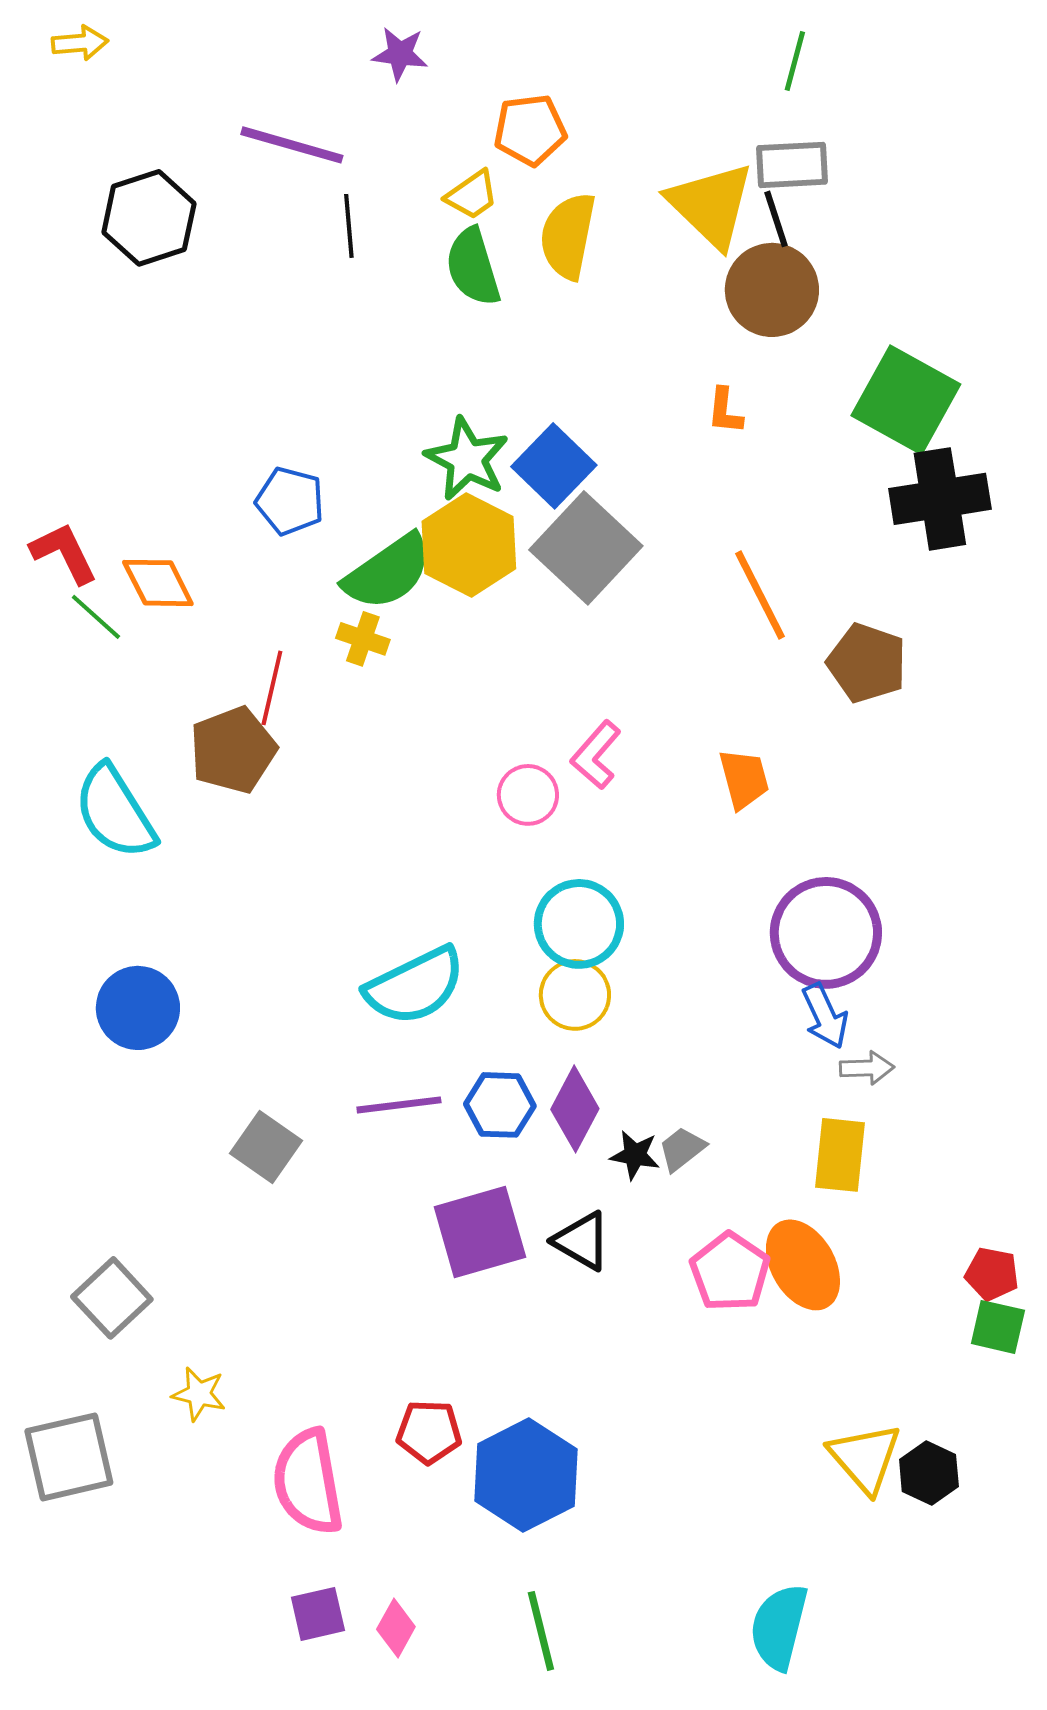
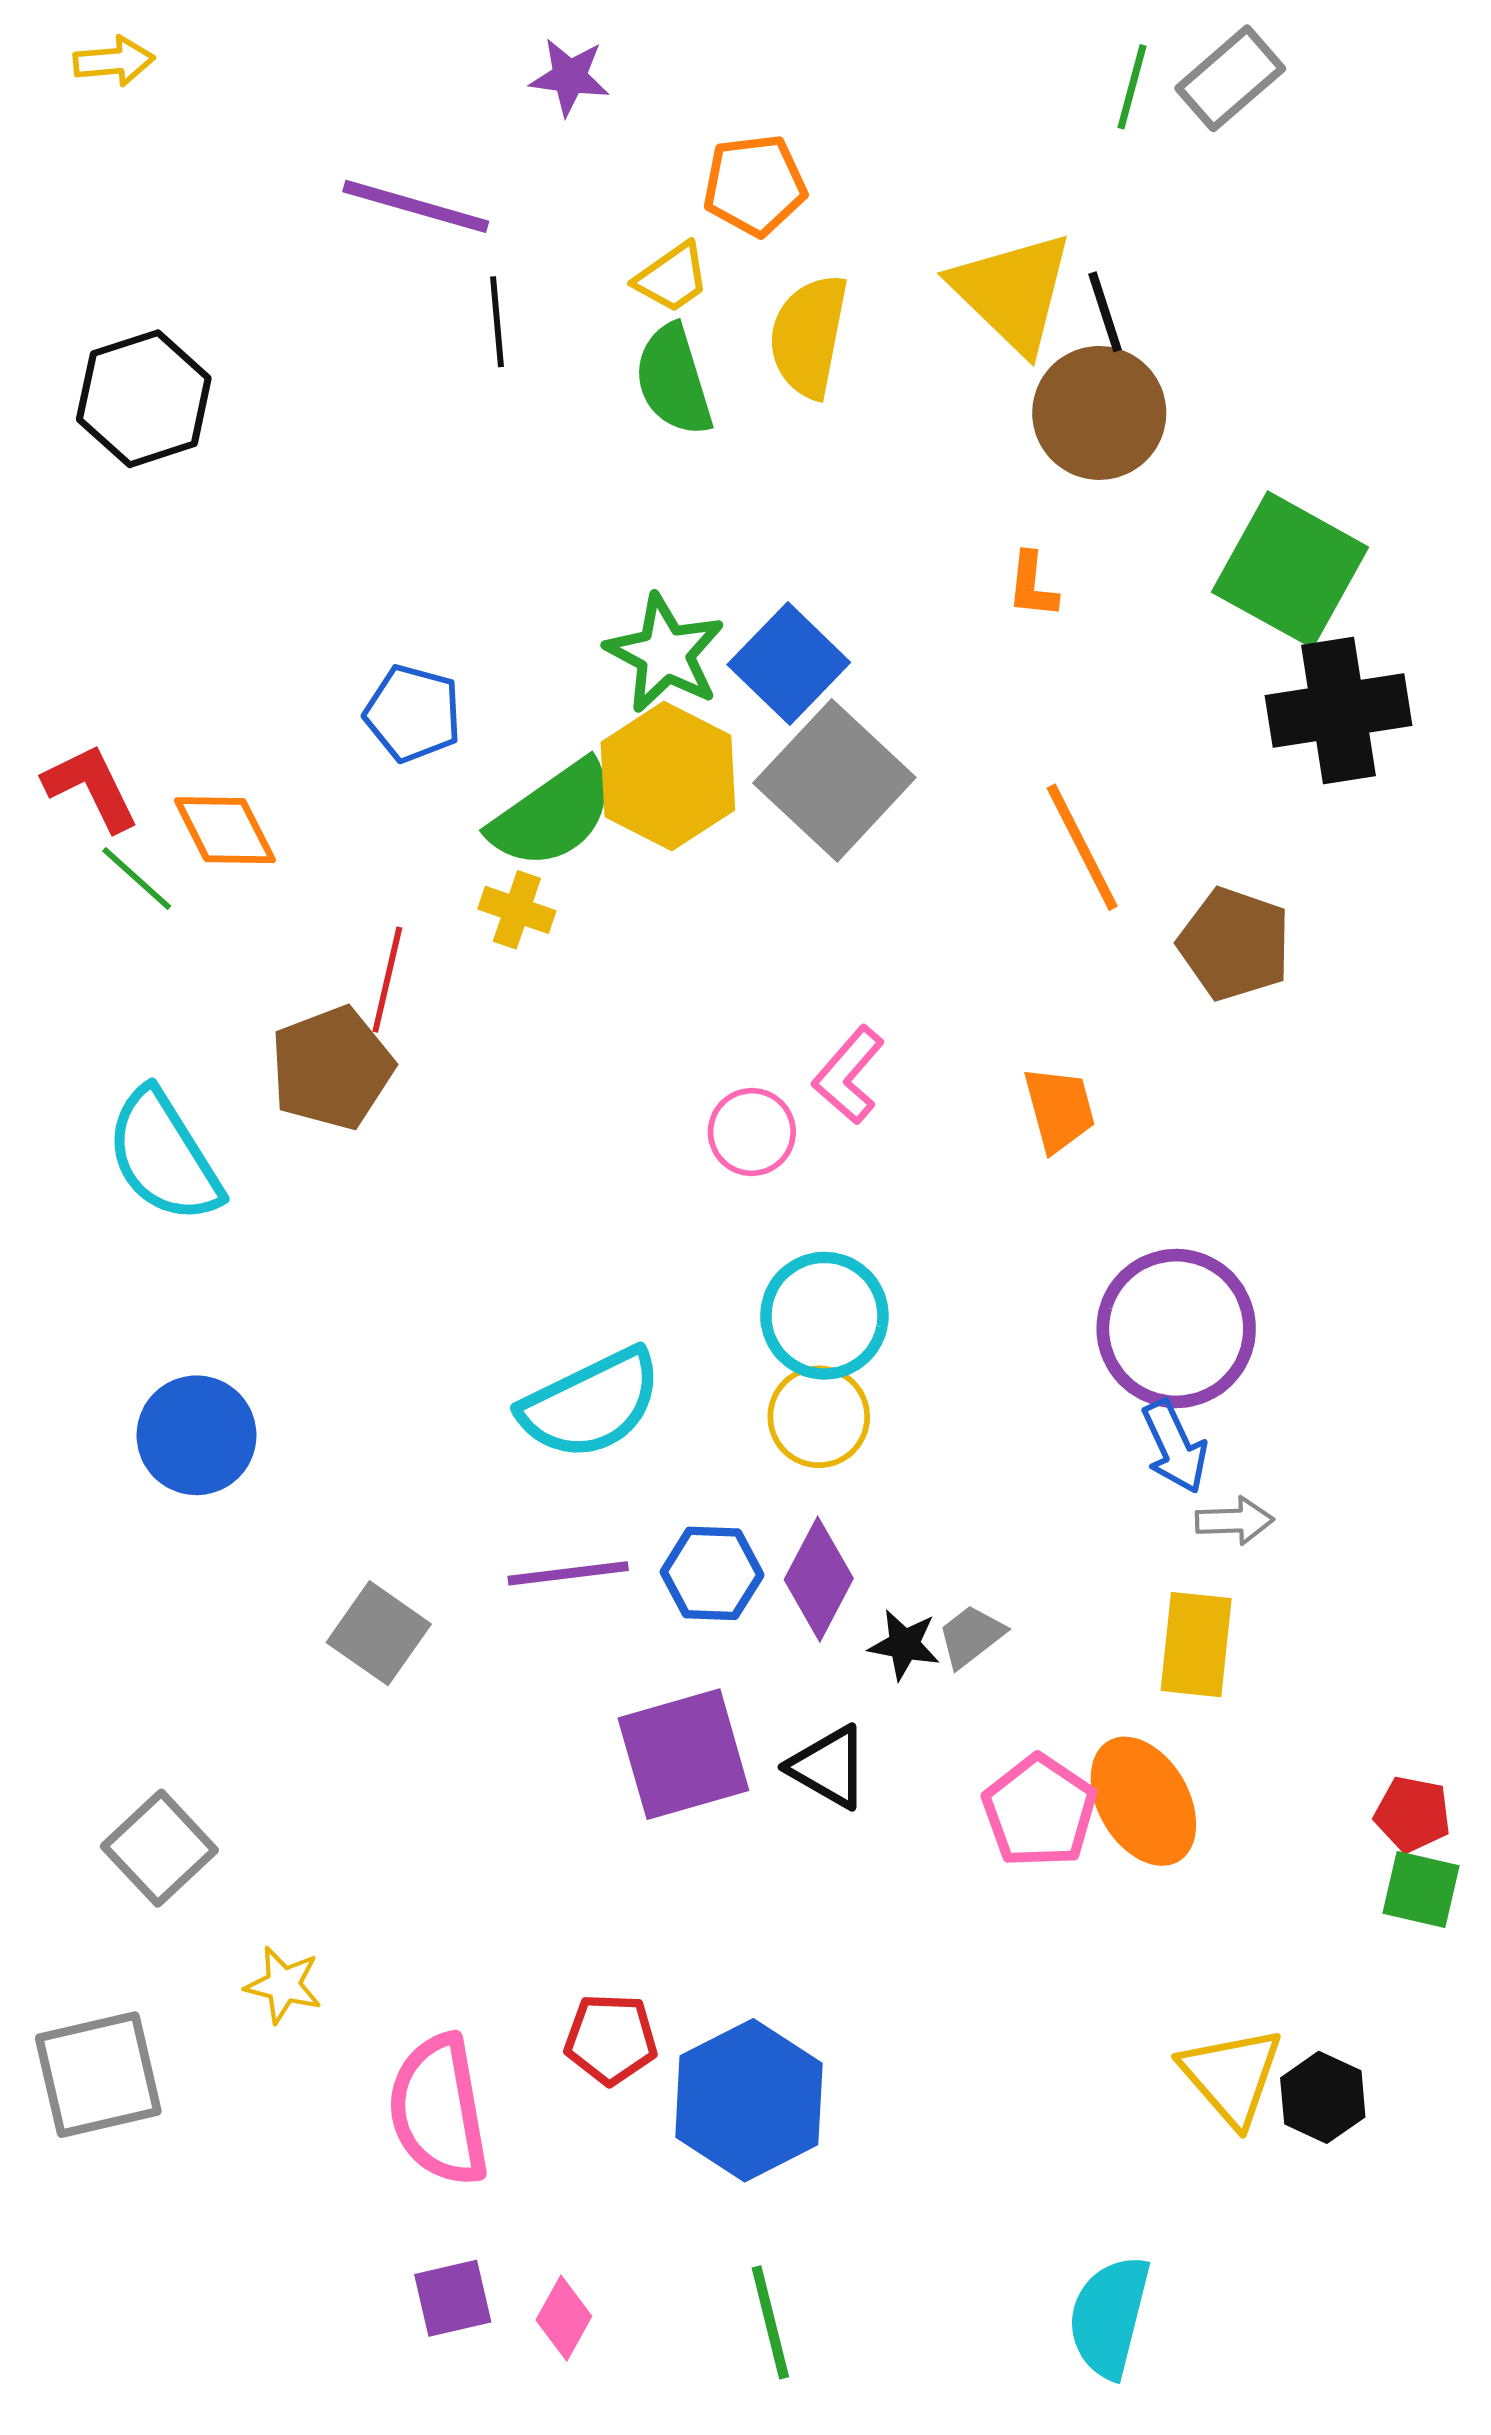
gray rectangle: (792, 165) -> (1230, 78), moved, turned -38
black hexagon: (149, 218) -> (144, 399), moved

